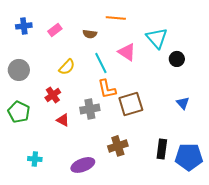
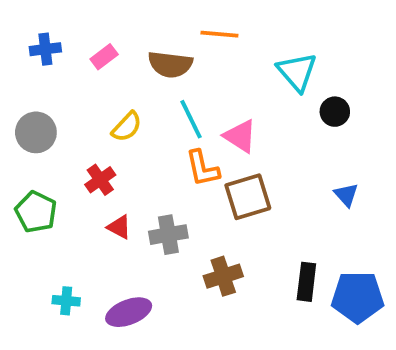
brown semicircle: (90, 34) -> (170, 64), size x1.6
pink triangle: (127, 52) -> (240, 136), moved
gray cross: (90, 109) -> (168, 235), moved
purple ellipse: (83, 165) -> (129, 312), moved

